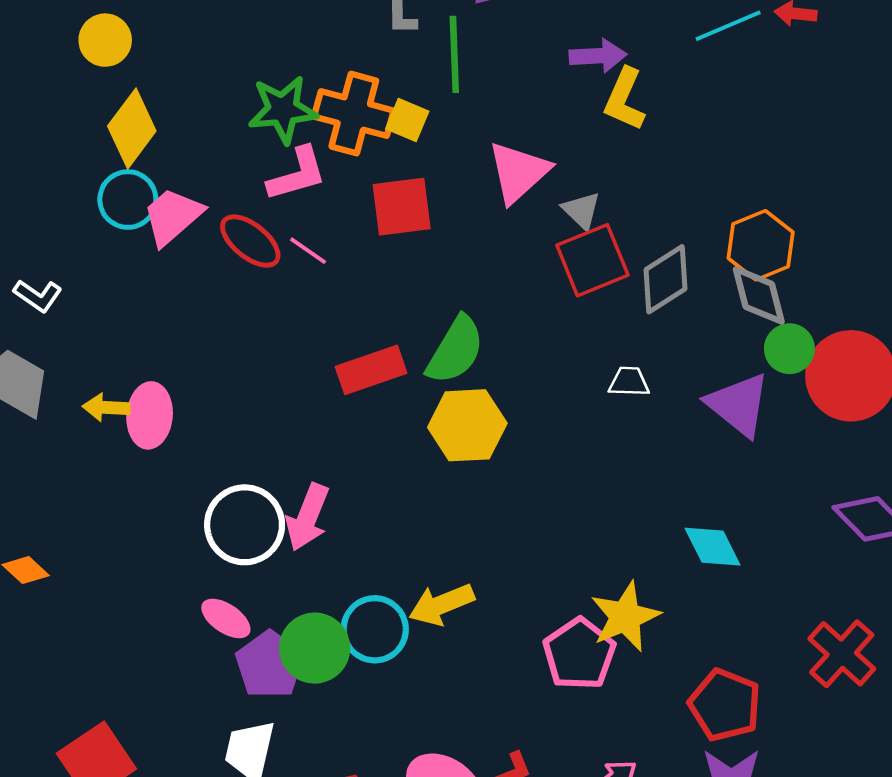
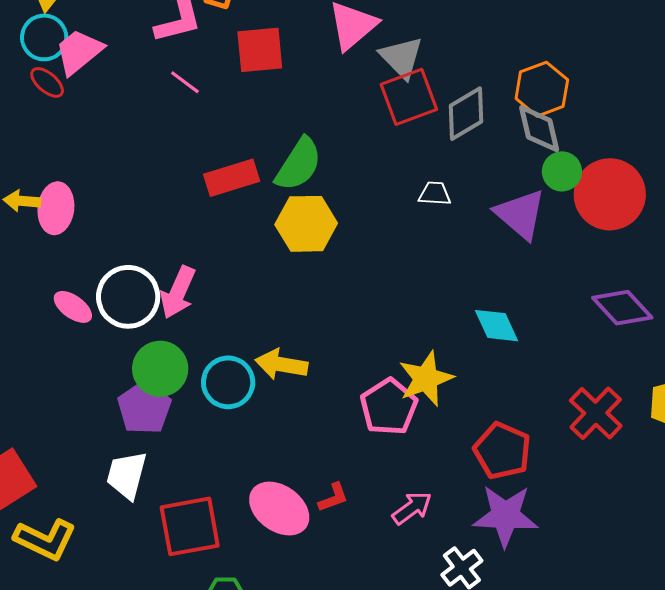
gray triangle: (581, 211) -> (401, 57), size x1.4
red ellipse: (250, 241) -> (47, 82), moved, size x0.7
yellow arrow: (442, 604) -> (281, 364), turned 30
pink ellipse: (226, 618) -> (73, 307), moved
green circle: (315, 648) -> (160, 369), moved

